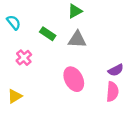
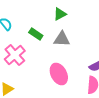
pink cross: (24, 58) -> (15, 55), size x1.5

